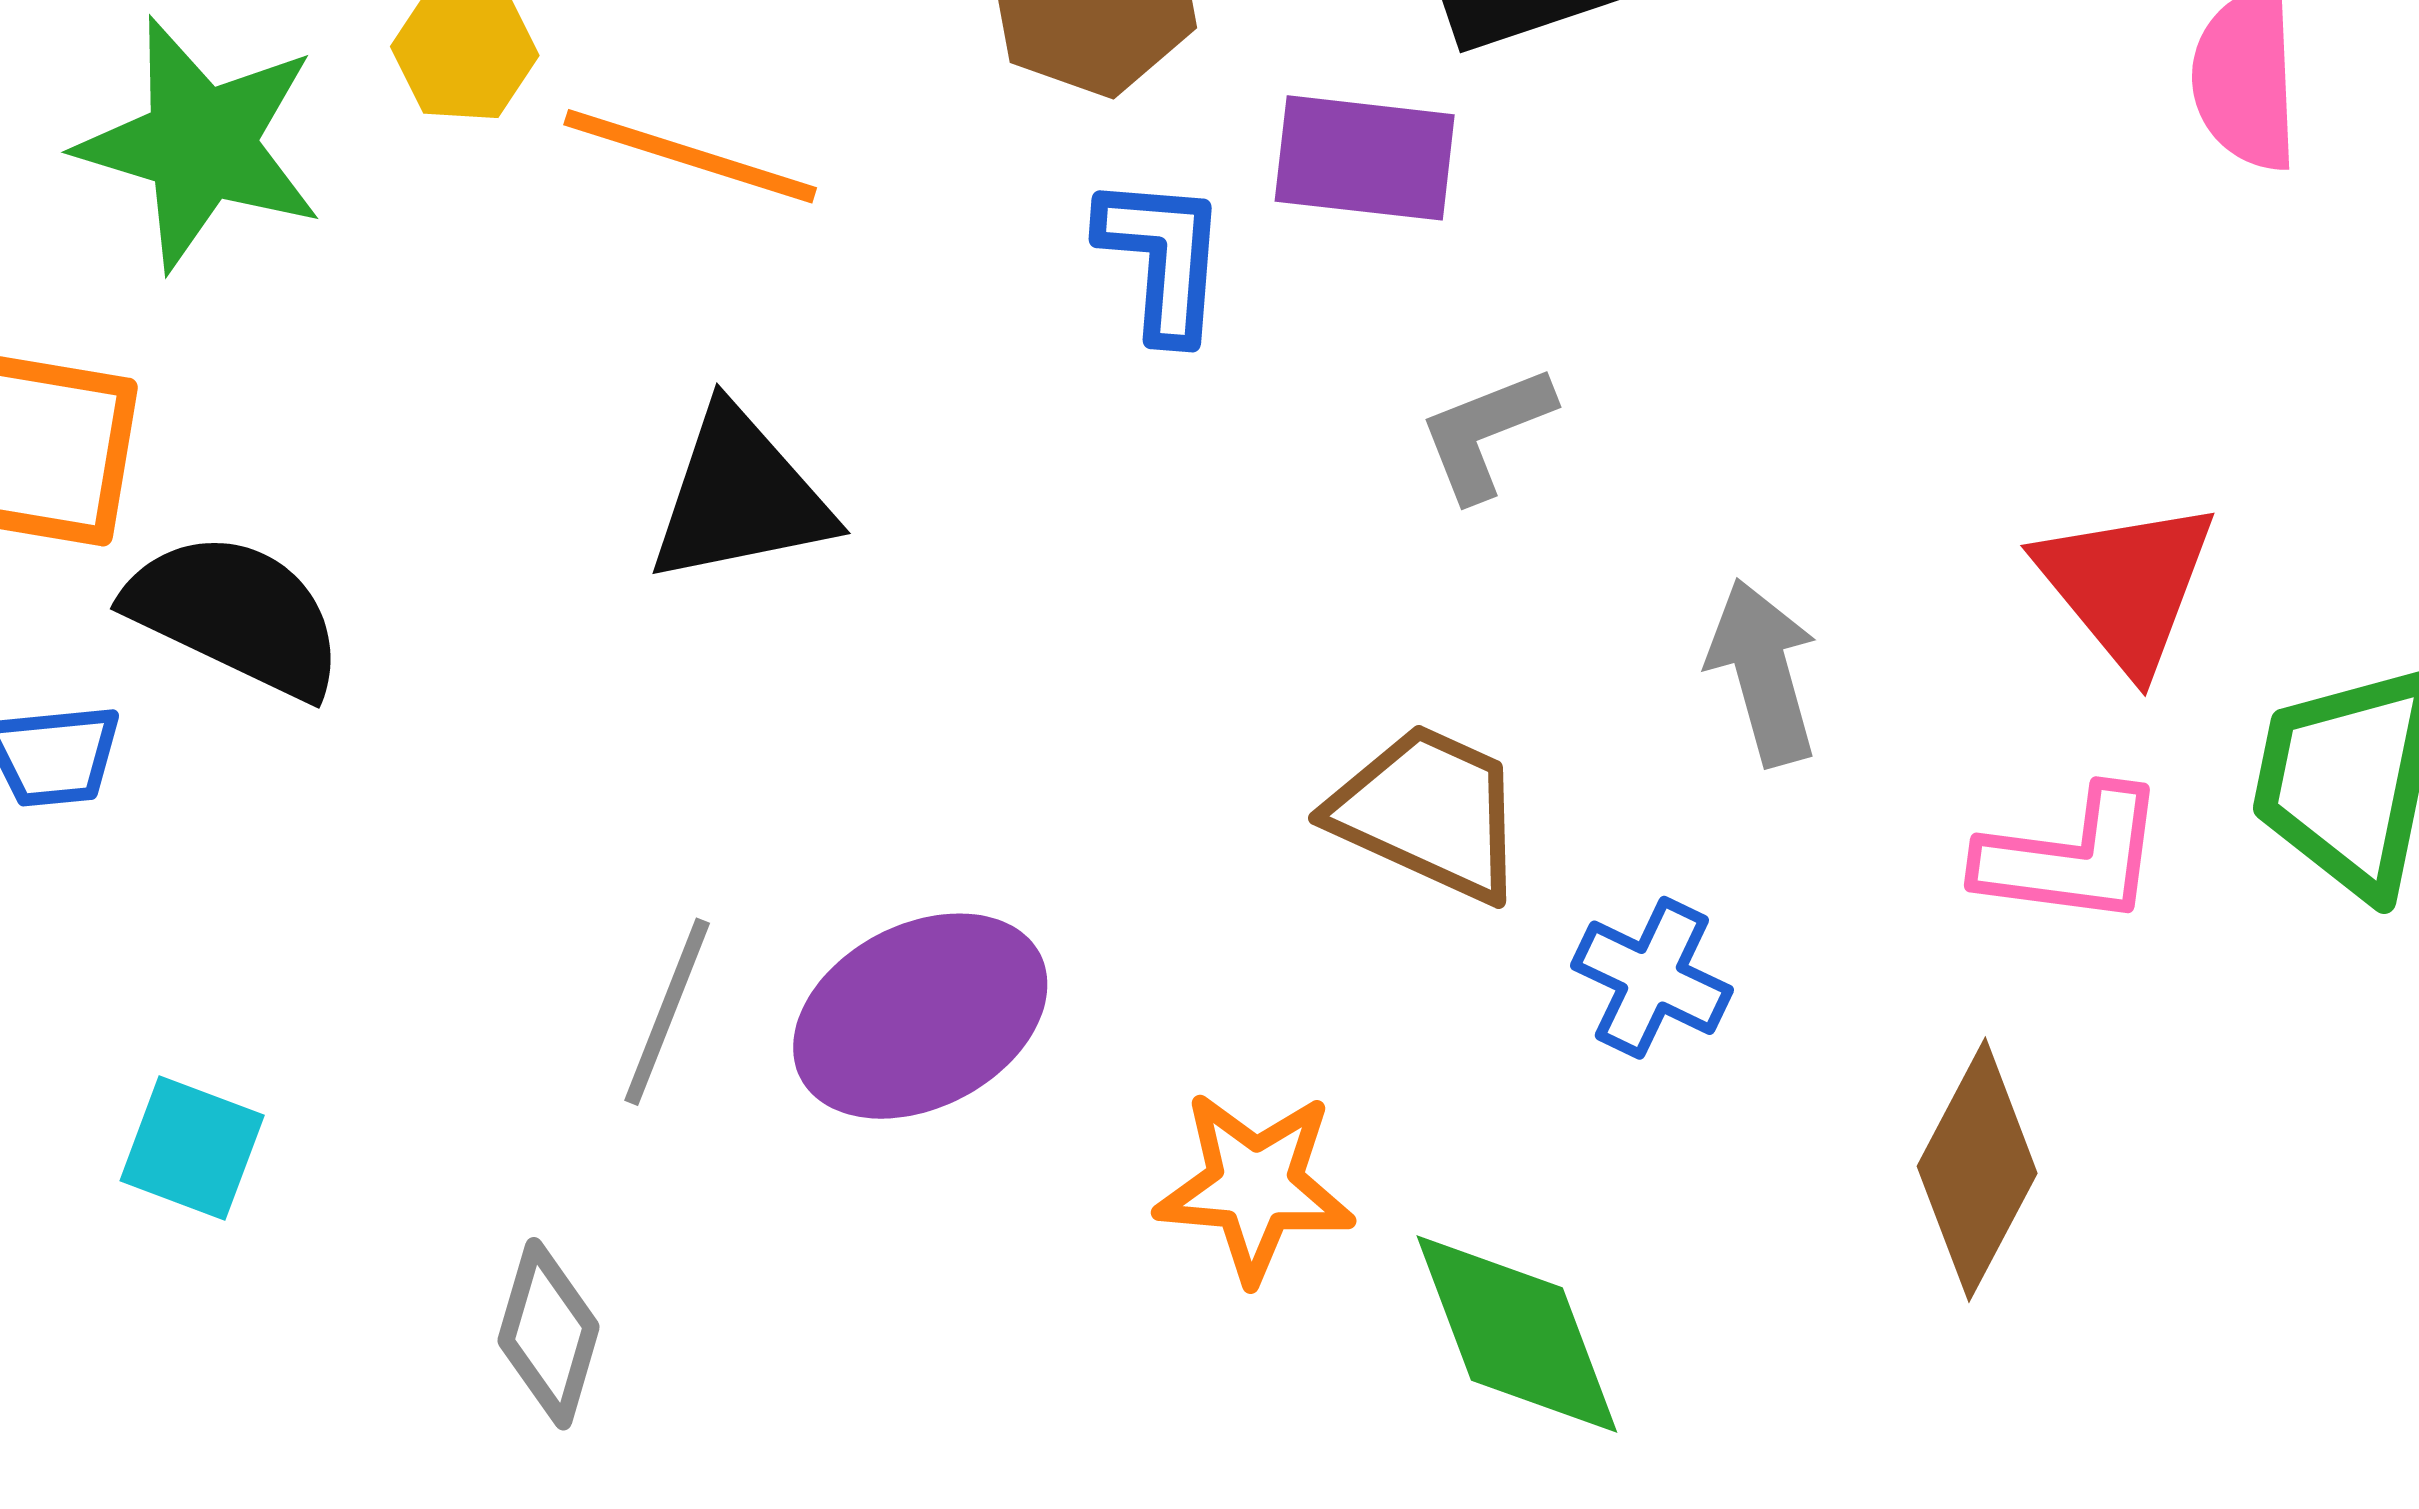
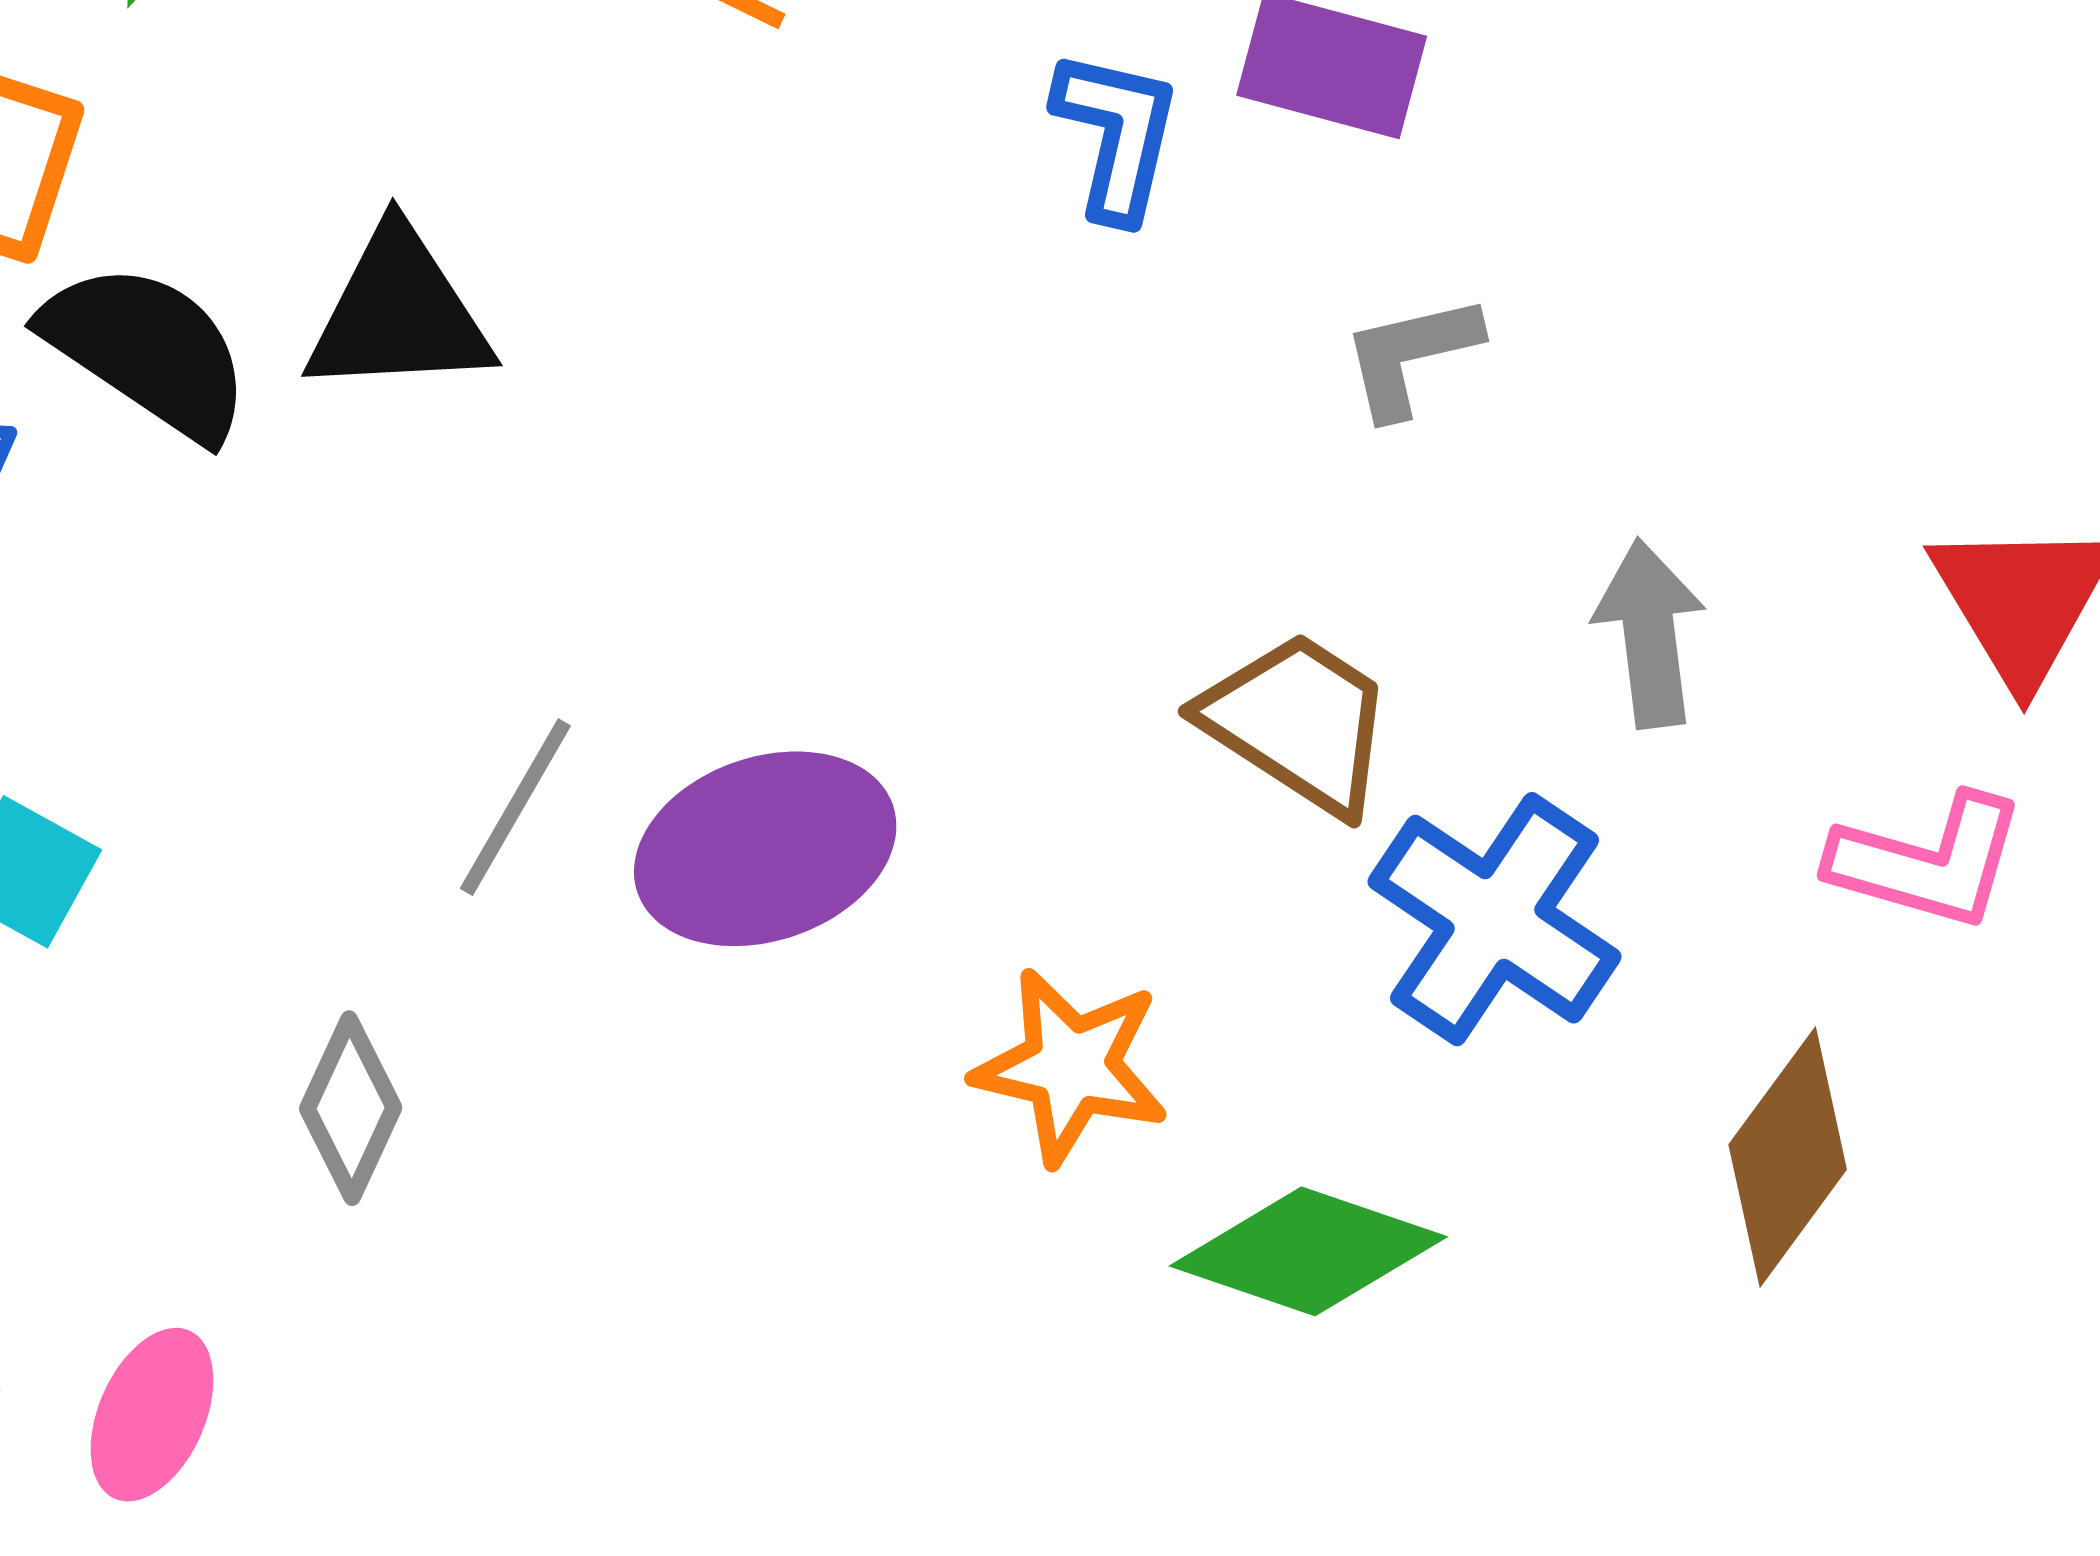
black triangle: (740, 497) -> (399, 313), moved
blue cross: (1652, 978) -> (1495, 919), size x1.6
green diamond: (1517, 1334) -> (1308, 1251), turned -59

